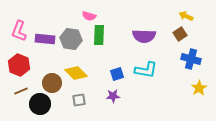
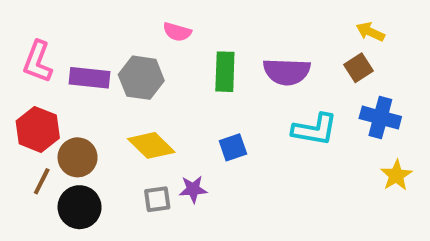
green rectangle: (99, 35) -> (225, 72), moved
cyan L-shape: (146, 70) -> (315, 129), moved
brown circle: (52, 83) -> (78, 157), moved
brown line: (21, 91) -> (42, 181), turned -40
purple star: (113, 96) -> (193, 189), moved

